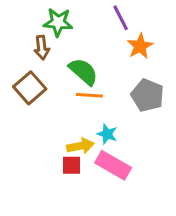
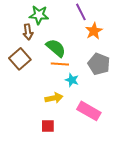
cyan star: (107, 134) -> (72, 80), moved
red square: (71, 165) -> (48, 126), moved
pink rectangle: (113, 165) -> (89, 111), moved

